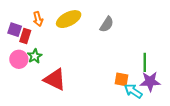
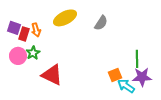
orange arrow: (38, 19) -> (36, 30), moved
orange square: (122, 79) -> (115, 75), turned -32

